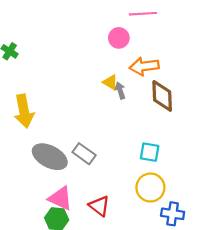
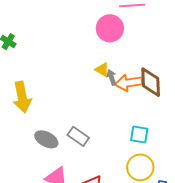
pink circle: (119, 38) -> (110, 28), size x1.4
orange arrow: (144, 66) -> (129, 83), moved
gray ellipse: (50, 157) -> (46, 139), size x0.7

